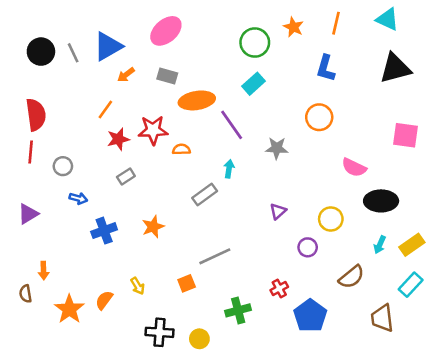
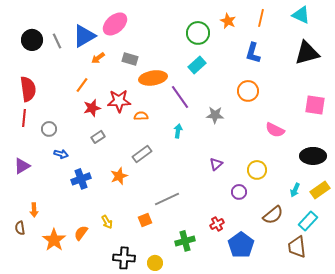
pink ellipse: (166, 31) -> (115, 24), moved
gray rectangle: (205, 195) -> (142, 154), moved
black ellipse: (381, 201) -> (313, 156), moved
cyan rectangle: (411, 285) -> (308, 221), moved

